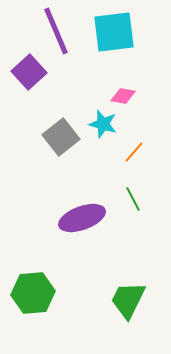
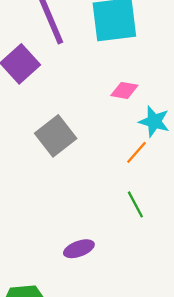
cyan star: (103, 124) -> (154, 121), moved
purple ellipse: (82, 218) -> (79, 249), moved, size x0.6

